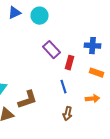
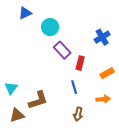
cyan circle: (40, 16) -> (50, 27), moved
blue cross: (92, 46) -> (102, 37), moved, turned -35
orange rectangle: (96, 73) -> (107, 73), turned -48

